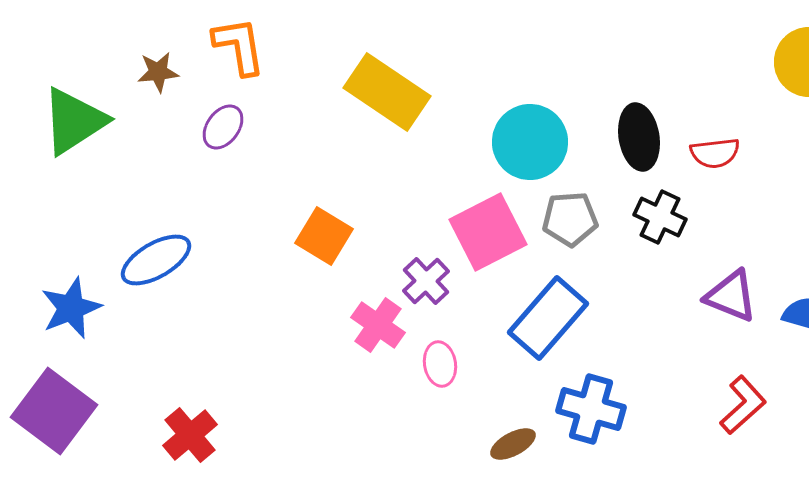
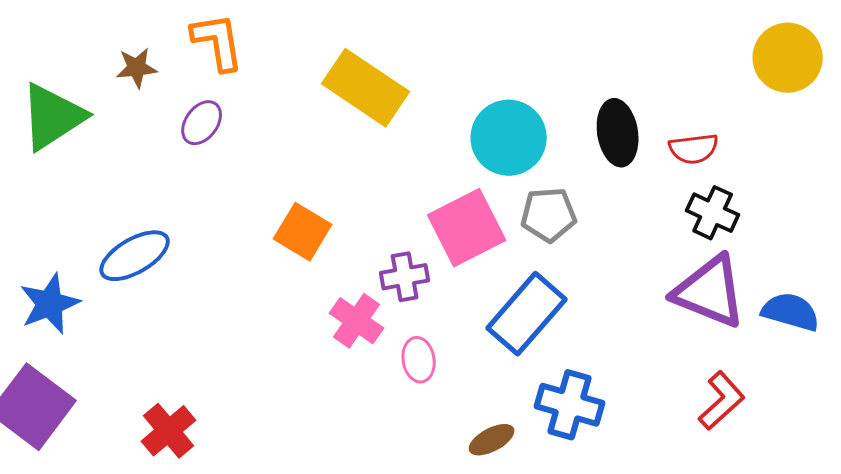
black cross: (660, 217) -> (713, 213), moved
purple cross: (426, 281) -> (405, 277), turned 33
purple triangle: (731, 296) -> (710, 292), size x1.4

